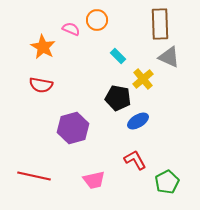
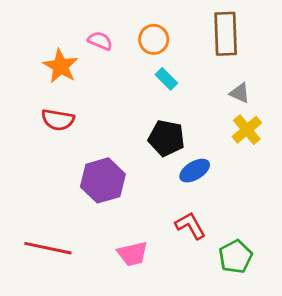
orange circle: (97, 20) -> (154, 39), moved
gray triangle: (169, 57) -> (240, 93), moved, size x0.7
yellow cross: (143, 79) -> (247, 130), moved

